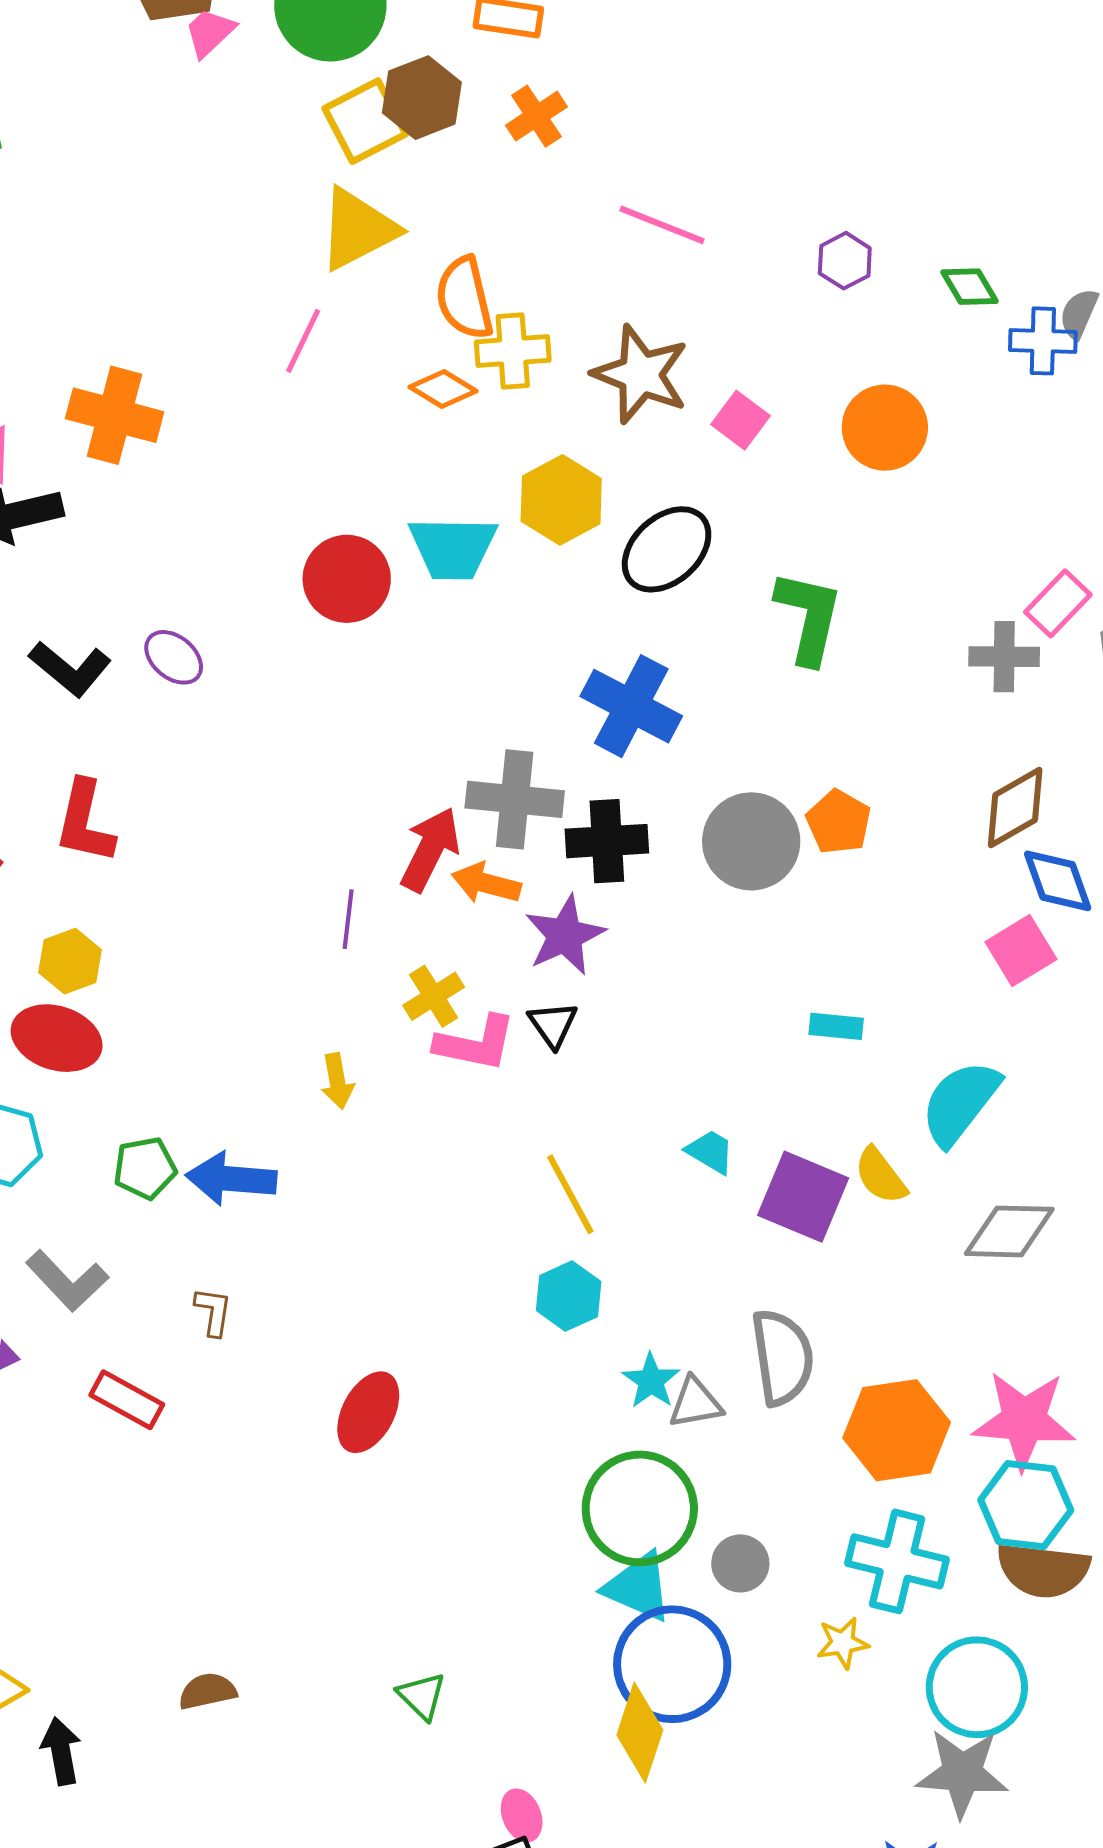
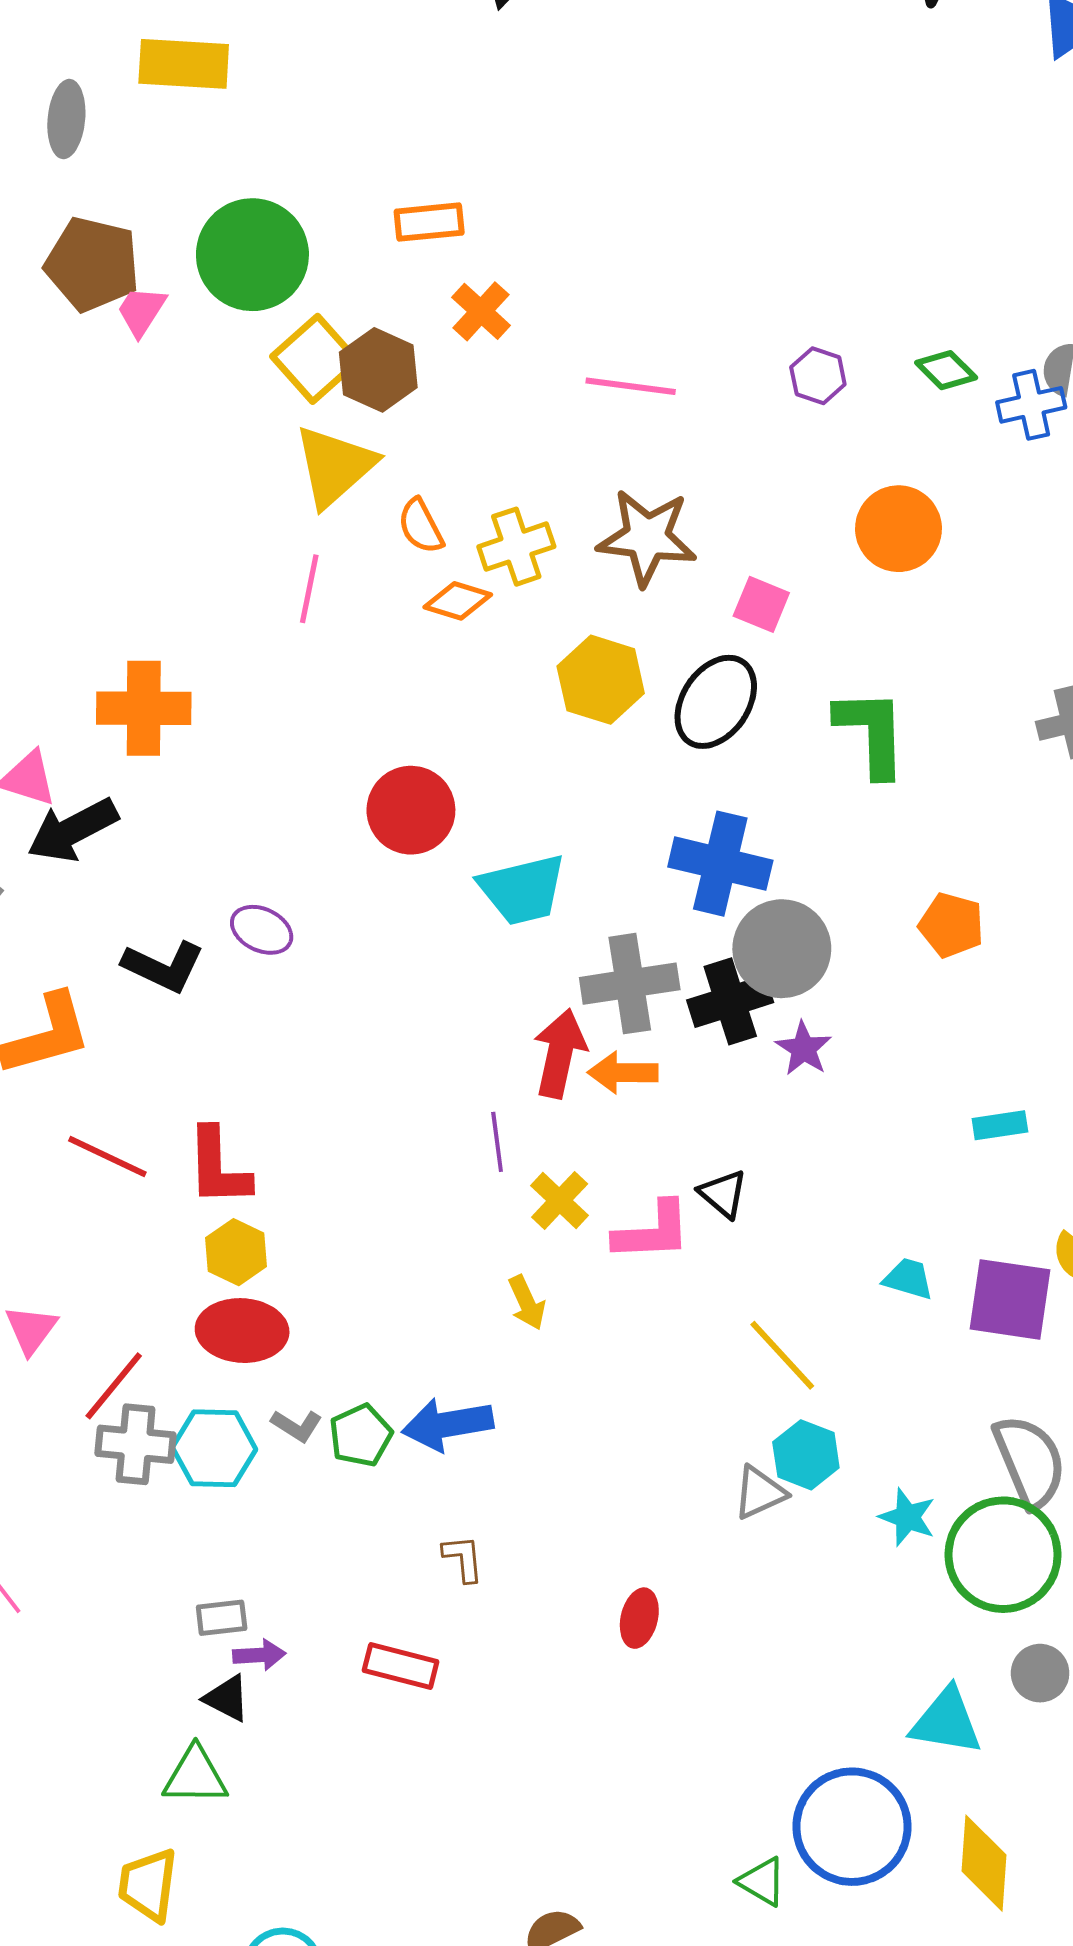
brown hexagon: (422, 98) -> (378, 370), moved
orange semicircle: (464, 298) -> (421, 526), moved, size x0.7
pink square: (741, 420) -> (761, 604), moved
cyan trapezoid: (453, 548) -> (523, 889), moved
red L-shape: (85, 822) -> (218, 1167), moved
gray circle: (751, 841) -> (782, 949), moved
purple star: (565, 935) -> (804, 1049), moved, size x0.7
yellow cross: (434, 996) -> (560, 1201), moved
gray L-shape: (67, 1281) -> (297, 1426), moved, size x0.6
gray triangle: (695, 1403) -> (760, 1493), moved
red ellipse: (368, 1412) -> (639, 1618), size x0.7
green circle: (640, 1508) -> (1003, 1555), moved
blue circle: (672, 1664) -> (852, 1827), moved

